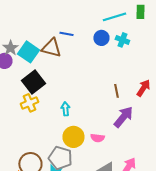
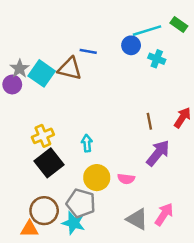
green rectangle: (140, 12) -> (179, 24), turned -56
blue circle: (101, 38) -> (131, 45), moved
black square: (33, 82) -> (49, 163), moved

